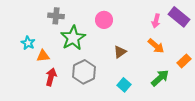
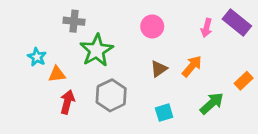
pink circle: (104, 20) -> (152, 26), moved
orange arrow: (156, 46) -> (192, 66), moved, turned -90
cyan square: (124, 85) -> (164, 113), turned 32

